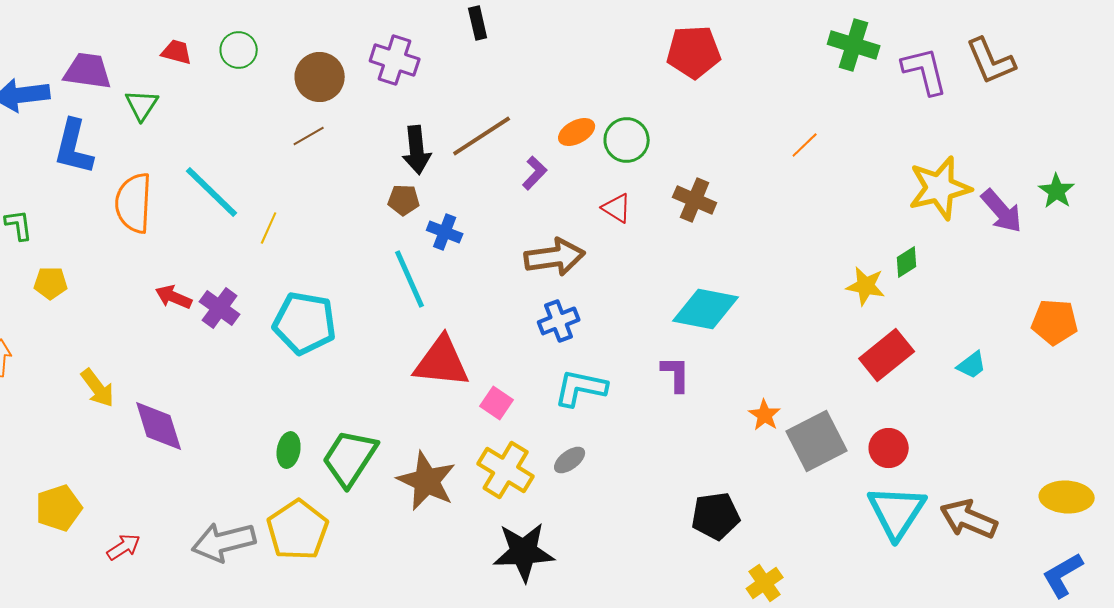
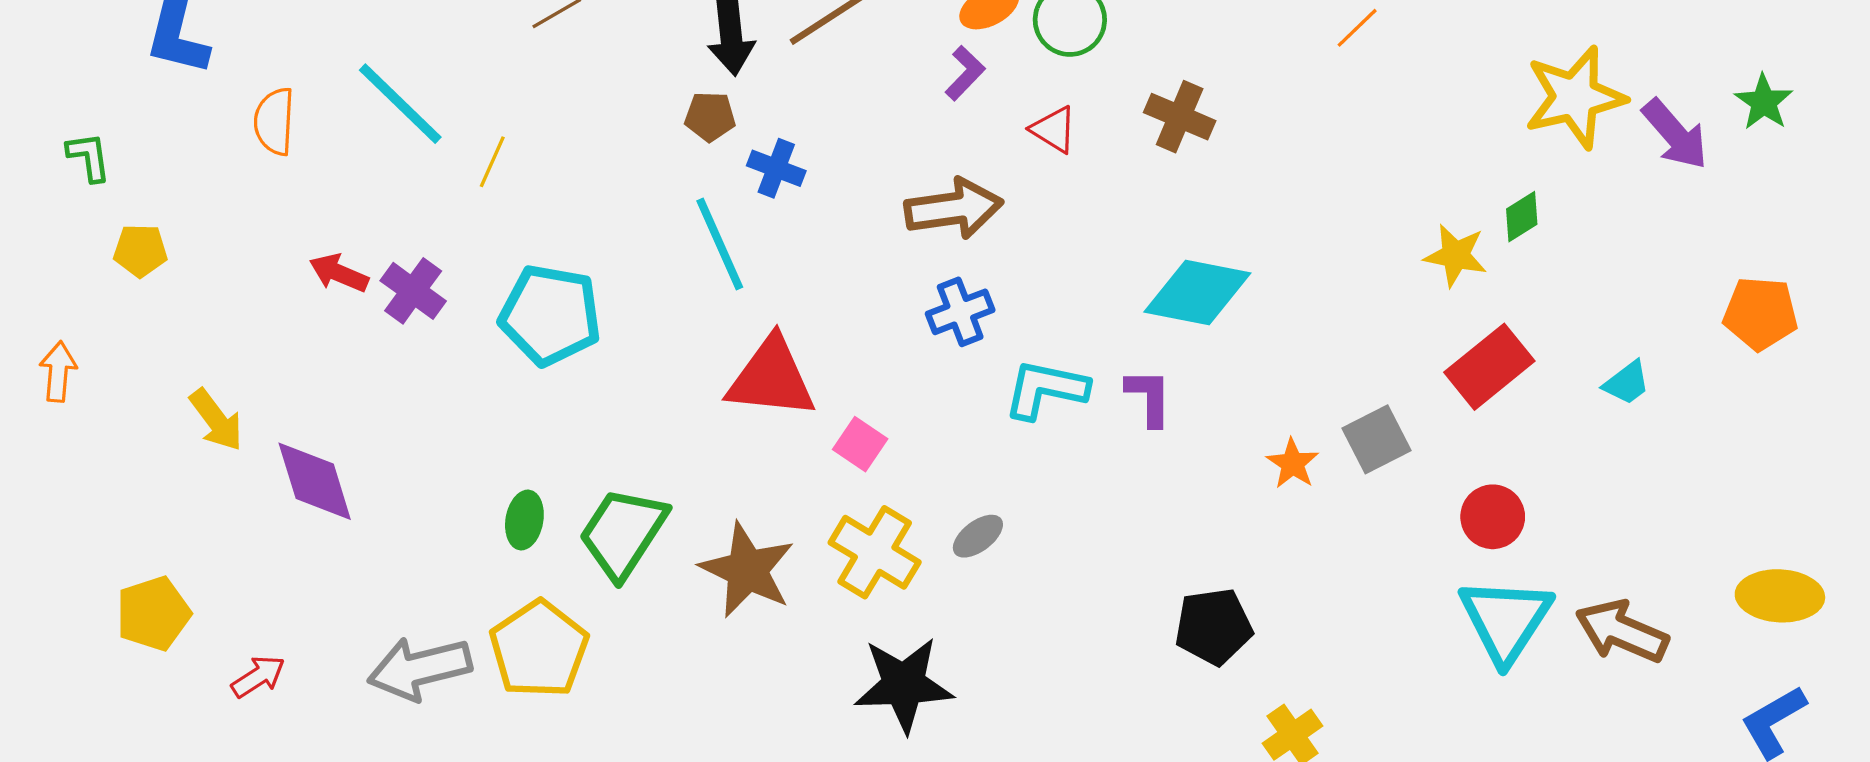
purple L-shape: (535, 173) -> (965, 73), moved
orange semicircle: (134, 203) -> (274, 121), size x0.7
cyan L-shape: (581, 388) -> (1046, 389), moved
gray square: (817, 441) -> (1376, 439), moved, size x0.7

